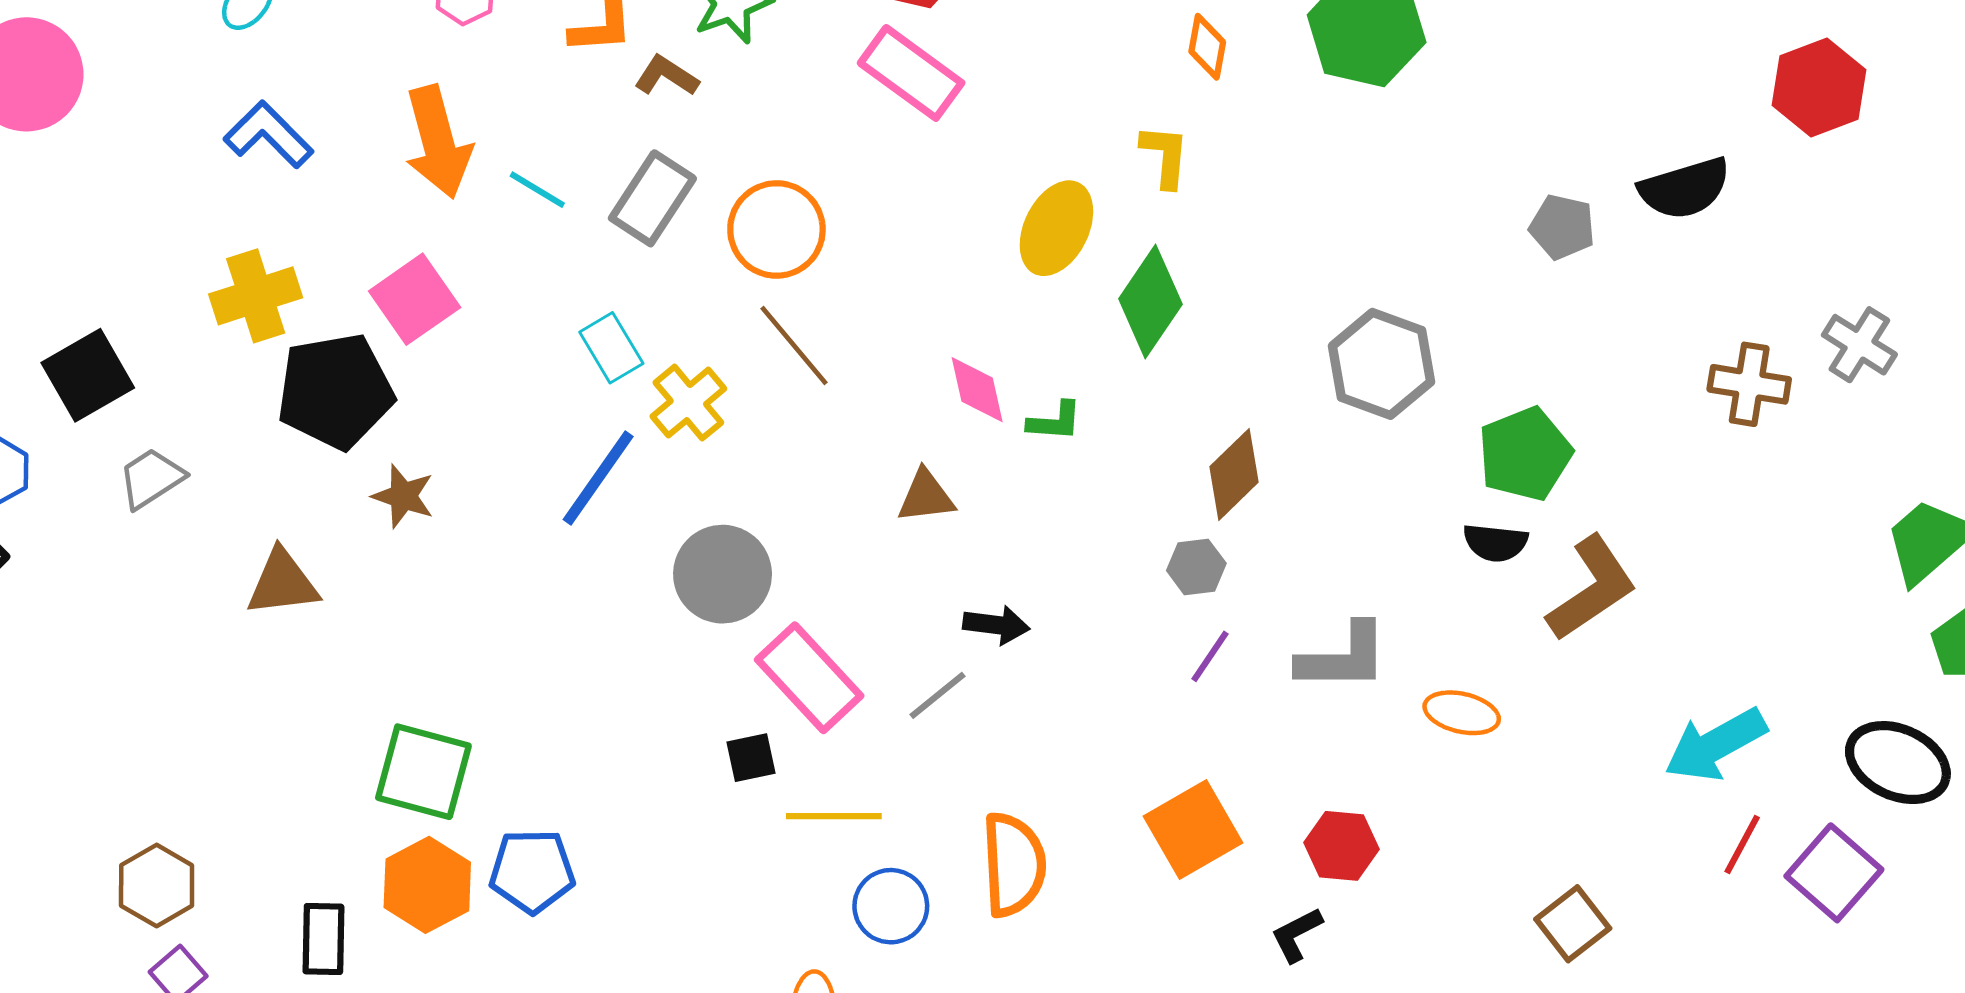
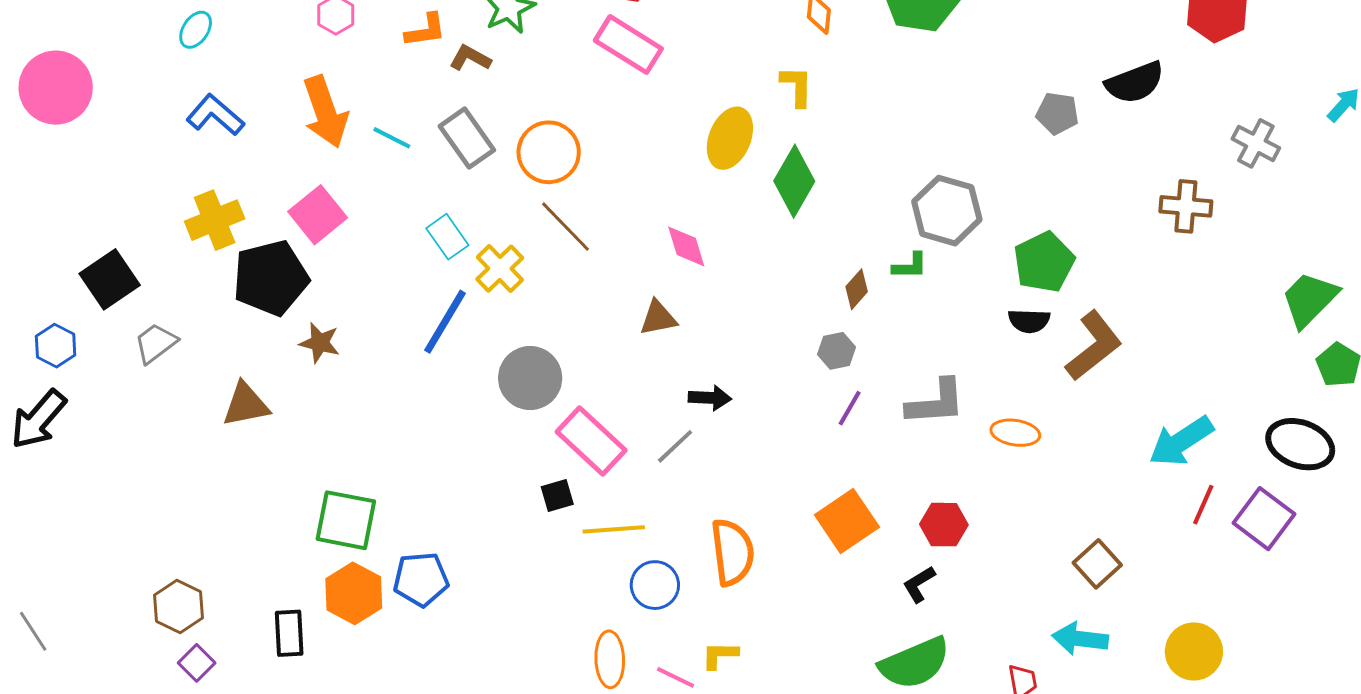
gray rectangle: (652, 198) -> (467, 138), turned -64
gray cross: (1859, 345) -> (1256, 143), moved
green L-shape: (1055, 421) -> (910, 266), moved
brown diamond: (1234, 474) -> (857, 289), size x0.7

